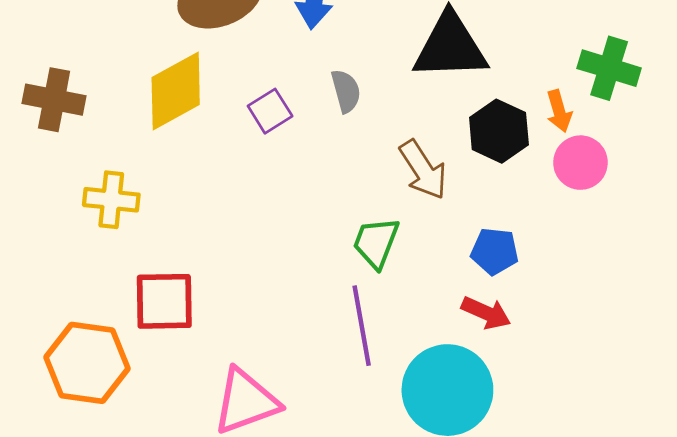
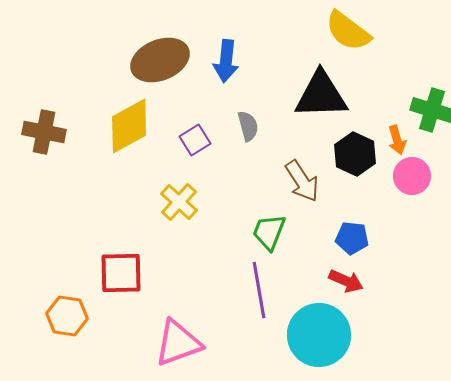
yellow cross: (111, 200) -> (179, 202), moved, turned 36
orange hexagon: (87, 363) -> (67, 316), size x0.7

